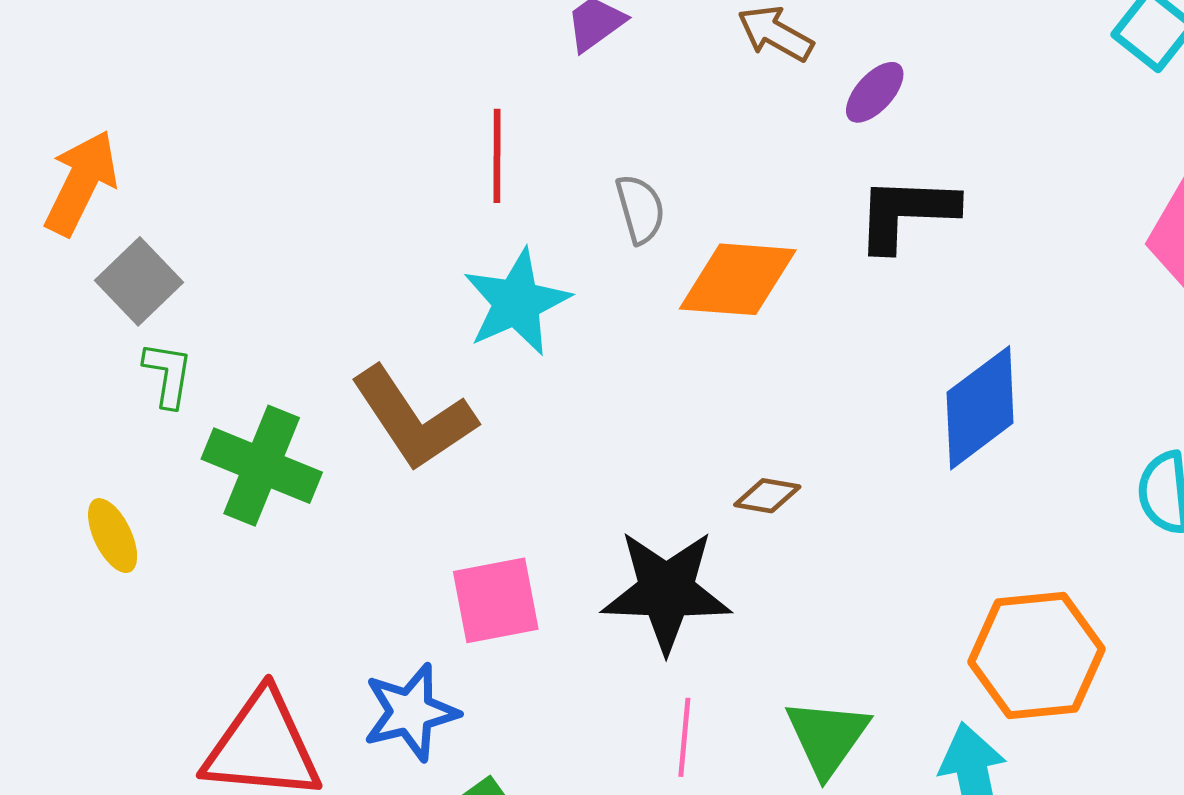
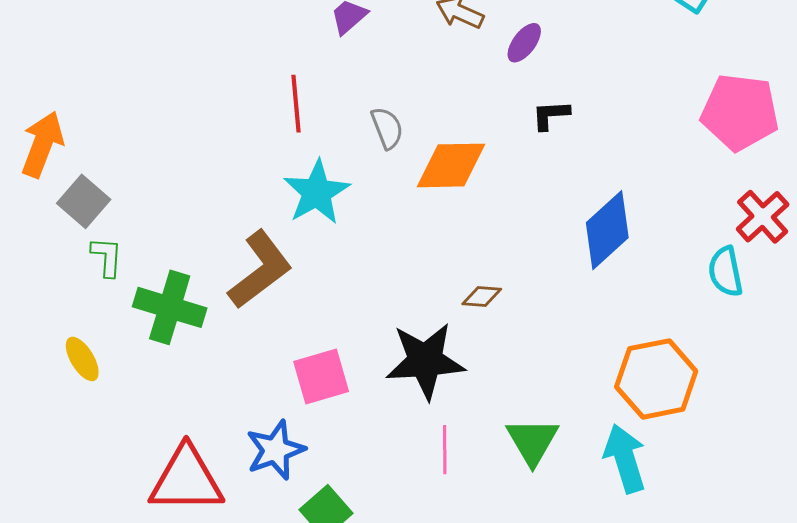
black L-shape: (906, 213) -> (551, 115), size x0.6
brown L-shape: (414, 419) -> (260, 270), turned -88

